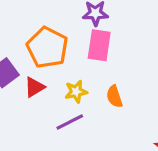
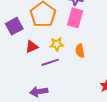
red triangle: (34, 87) -> (32, 47), moved

